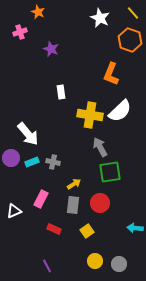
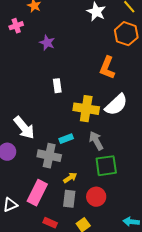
cyan rectangle: (32, 162) -> (66, 139), moved
gray cross: (53, 162) -> (49, 156), size x1.6
pink rectangle: (41, 199) -> (37, 193), size x1.4

